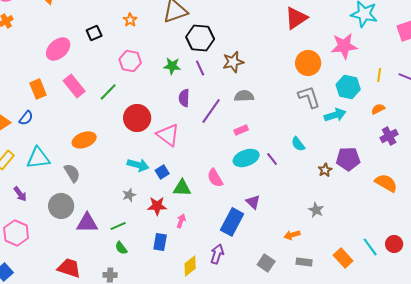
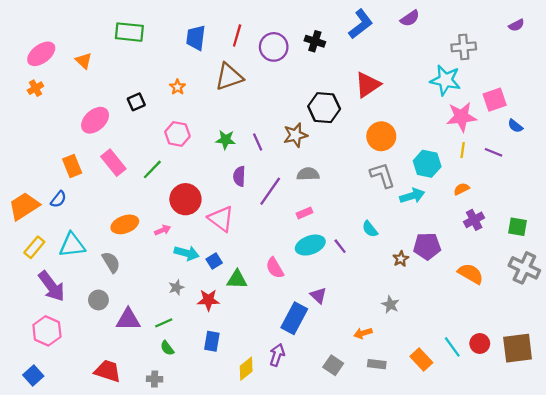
black hexagon: (200, 38) -> (324, 108), moved
pink star: (344, 46) -> (461, 117), moved
purple arrow: (20, 194) -> (52, 286), size x1.8
gray circle: (61, 206) -> (98, 300), size x0.7
pink arrow: (181, 221) -> (163, 230), moved, turned 48

